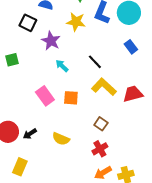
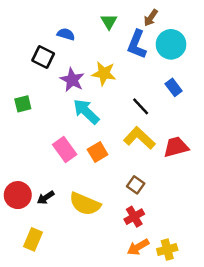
yellow star: (76, 22) -> (104, 73), moved
black line: (95, 62) -> (141, 106), moved
cyan arrow: (62, 66) -> (86, 111), size x1.6
orange square: (71, 98) -> (98, 152), turned -35
yellow semicircle: (61, 139) -> (85, 204), size x1.4

